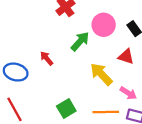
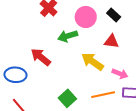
green arrow: (80, 41) -> (68, 36), turned -138
red arrow: (47, 58) -> (41, 57), size x1.5

